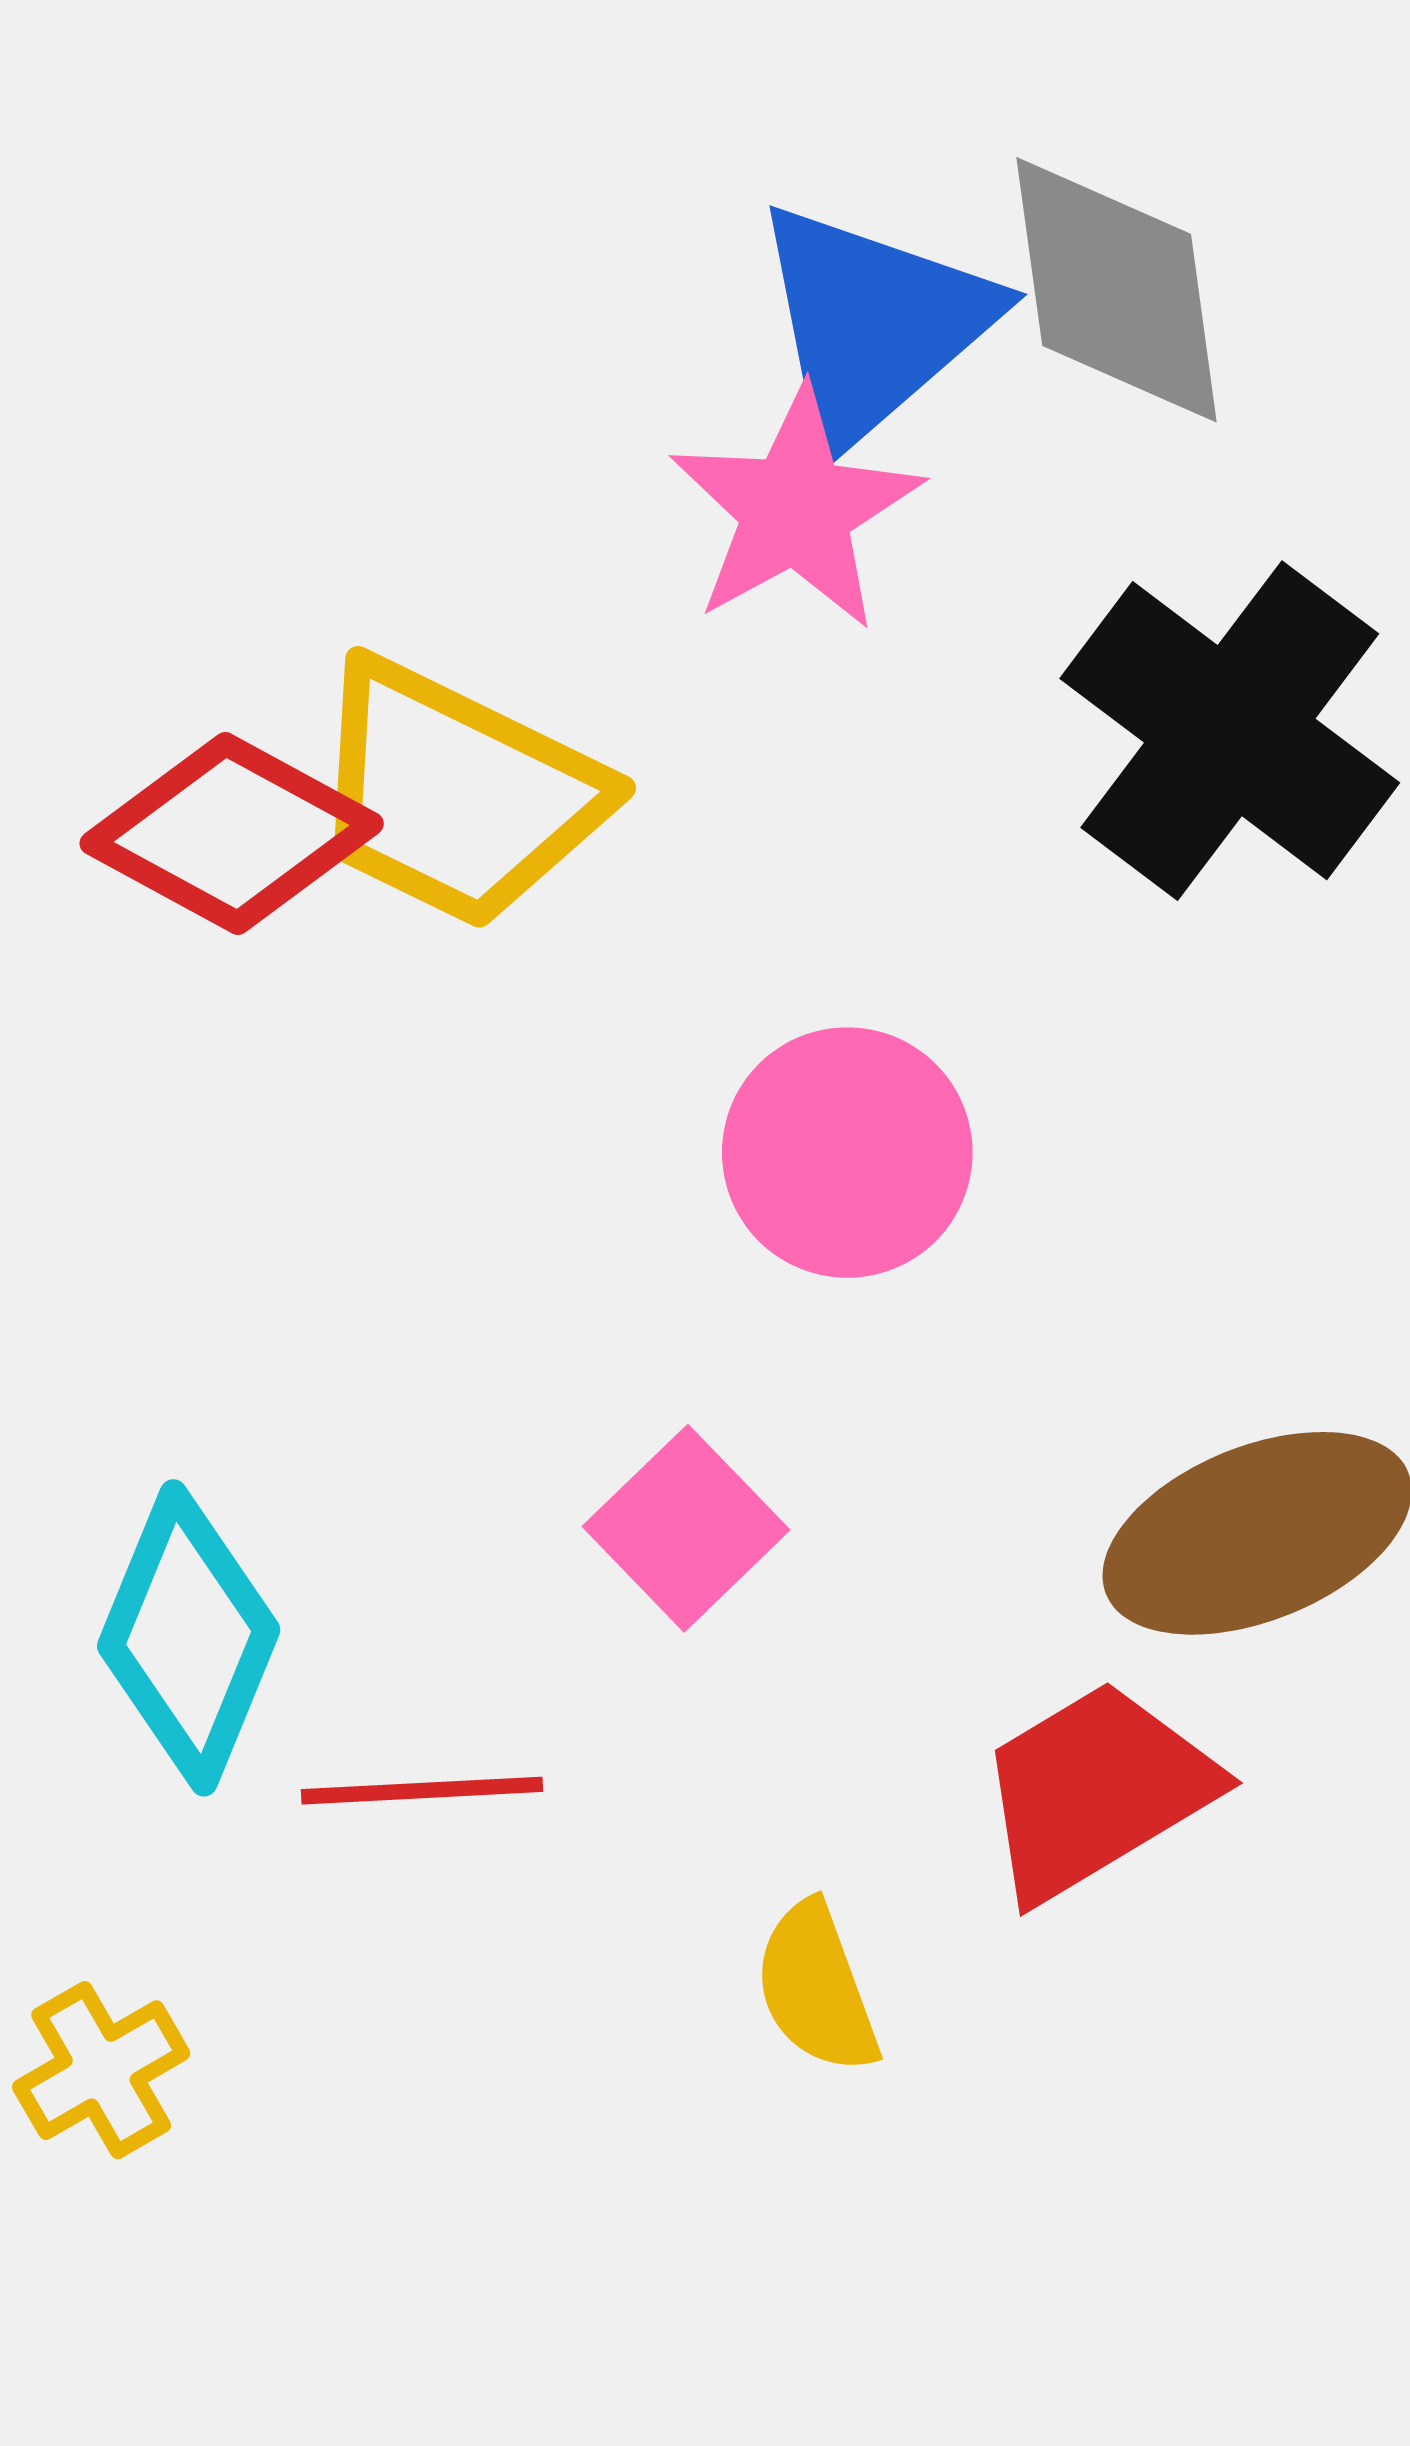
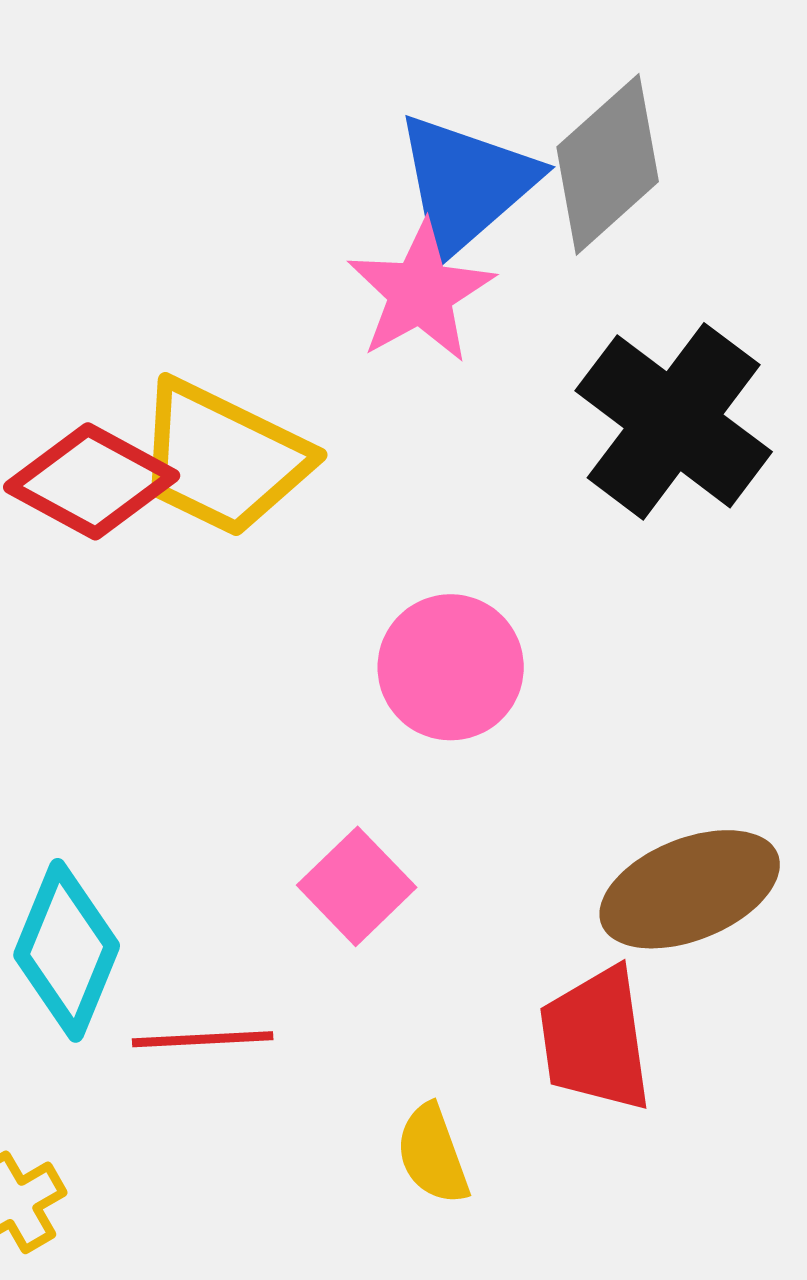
gray diamond: (1117, 290) -> (608, 164), turned 56
red trapezoid: (1096, 1791) -> (596, 1039), turned -67

